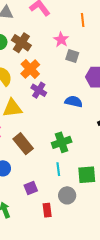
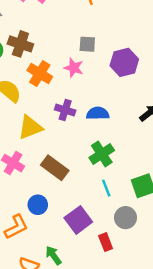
pink star: (61, 40) -> (74, 68), moved
purple cross: (39, 90) -> (65, 110), moved
blue semicircle: (74, 102) -> (98, 113), moved
purple square: (31, 188) -> (78, 220), size x1.5

